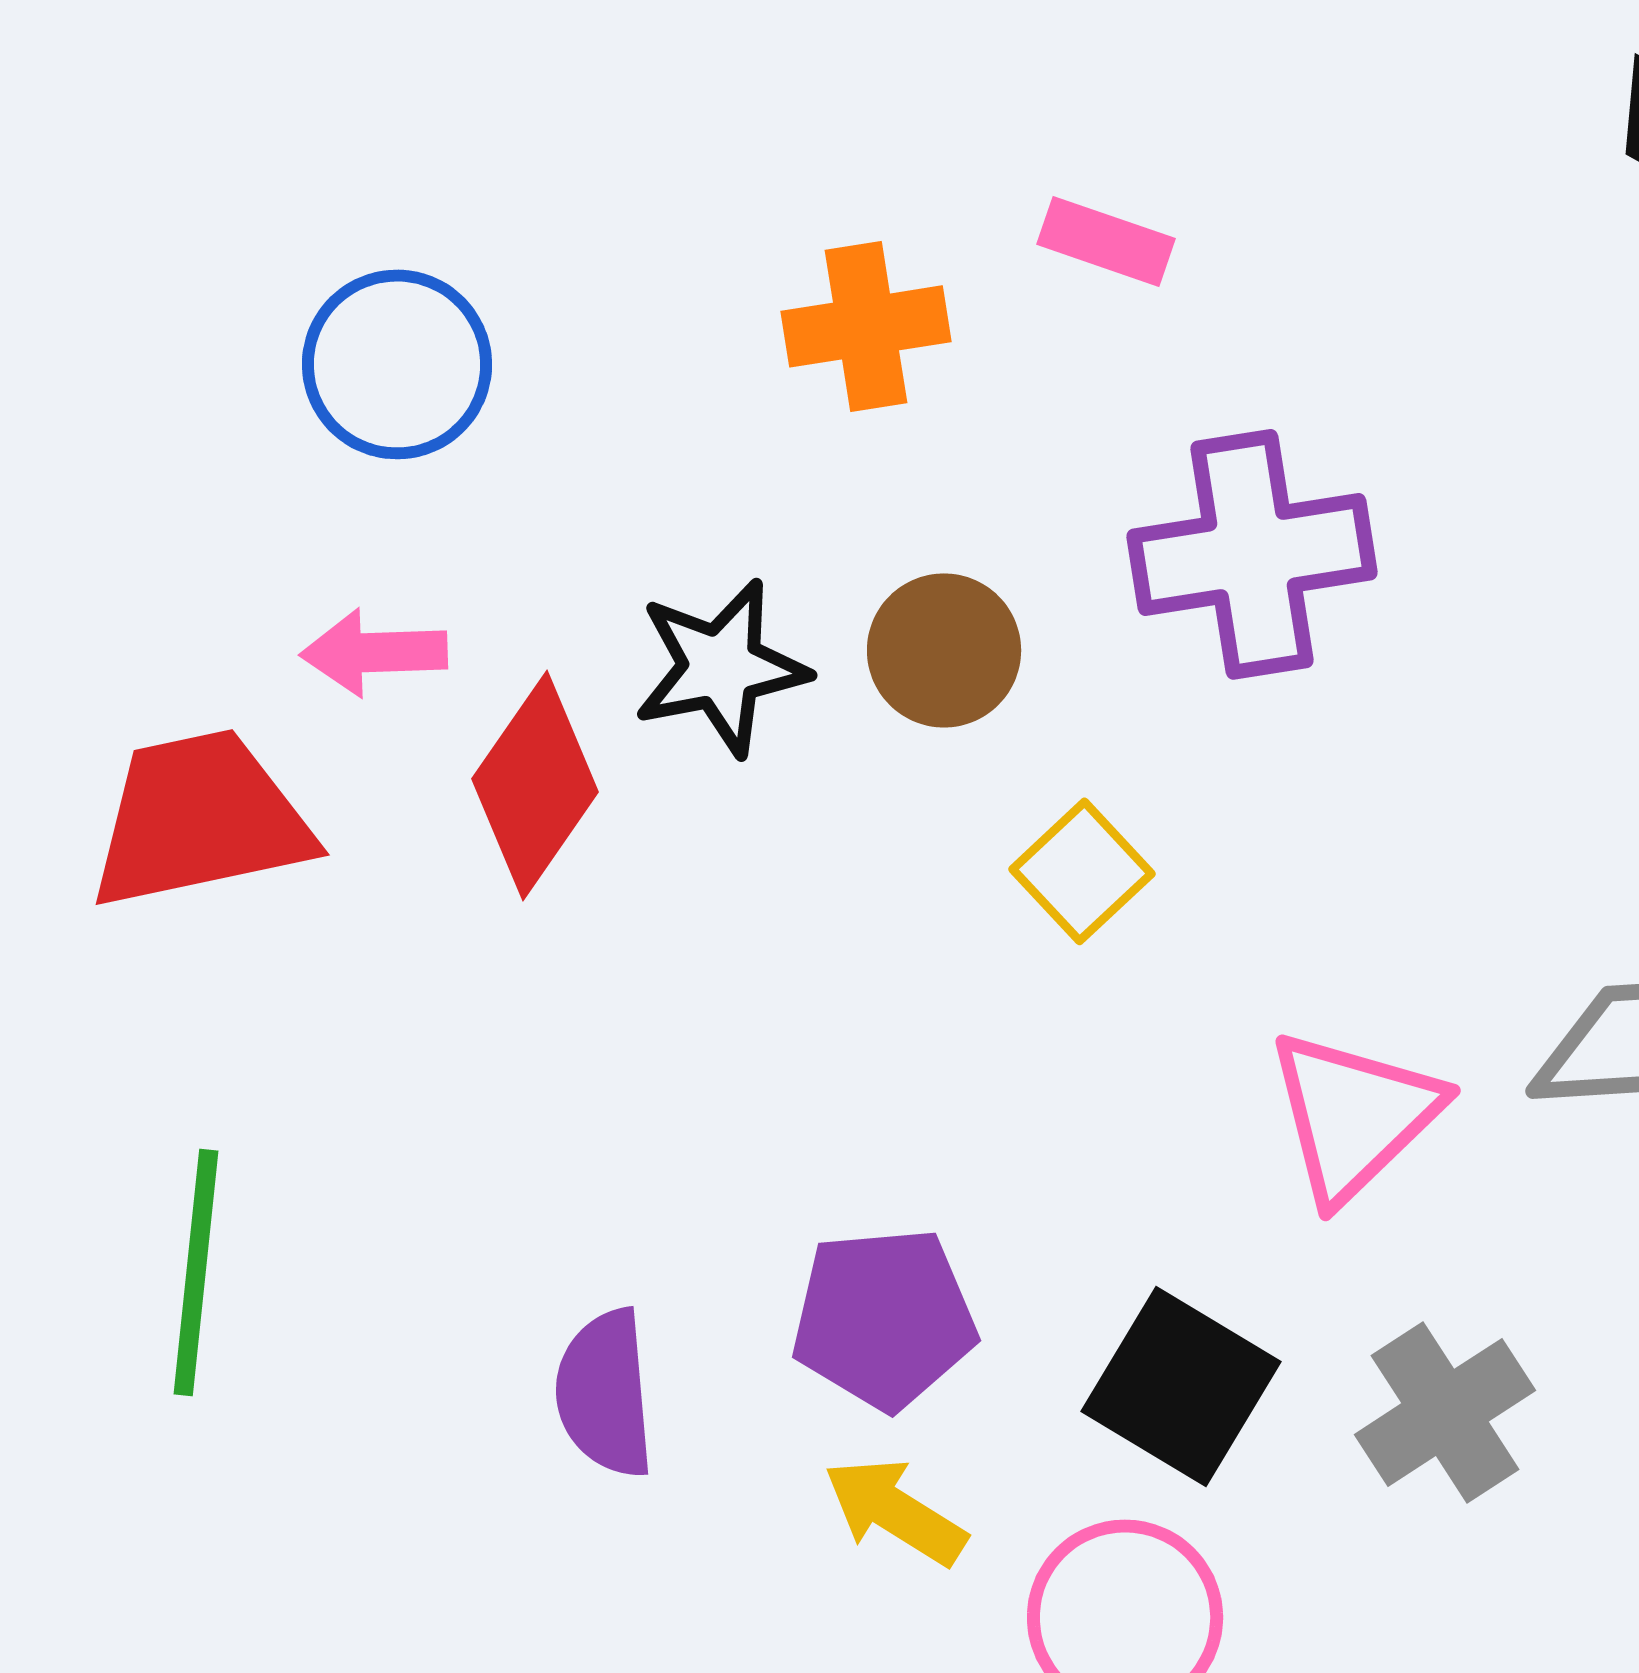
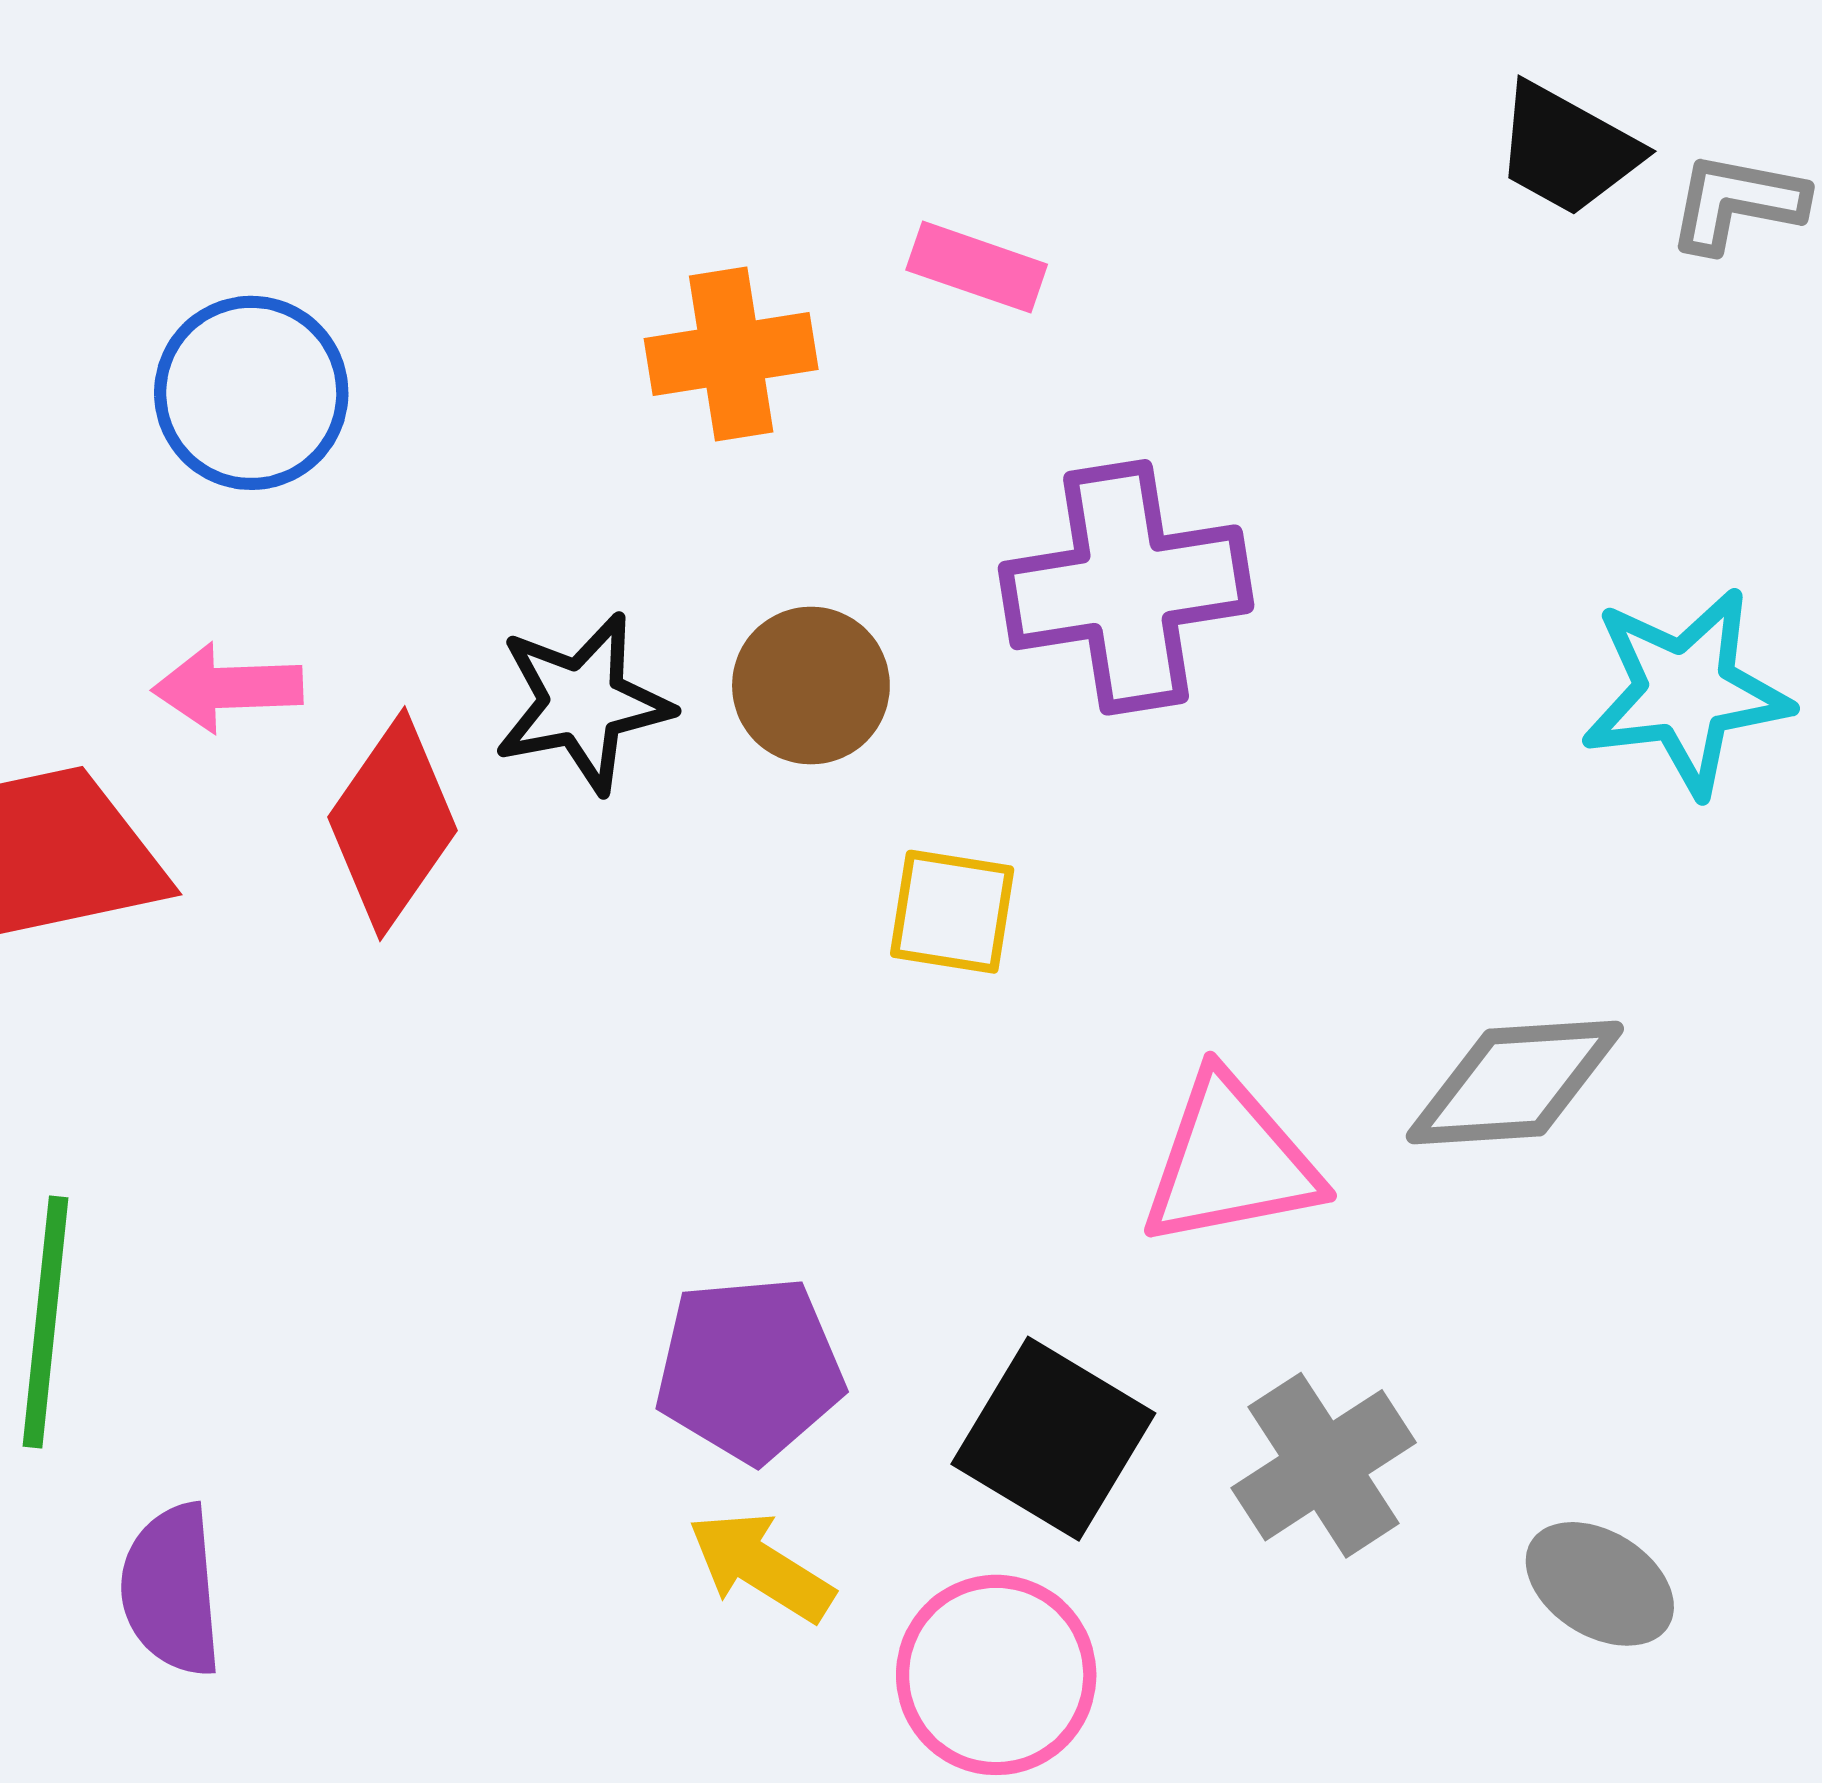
yellow square: (1082, 871) -> (952, 912), turned -38
pink triangle: (1354, 1115) -> (1230, 1161), turned 33
purple semicircle: (605, 1393) -> (171, 1590), moved

